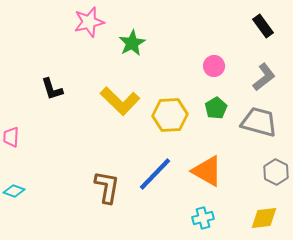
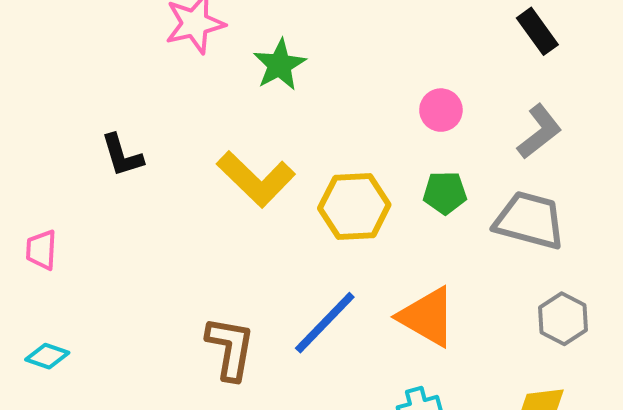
green pentagon: (216, 108) -> (445, 193), turned 30

